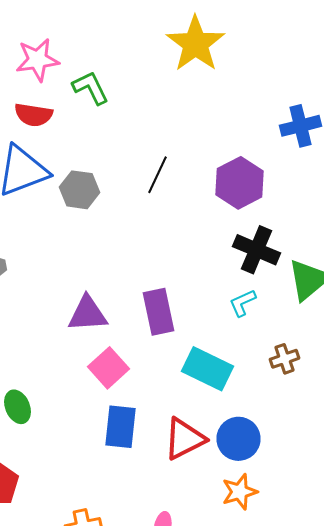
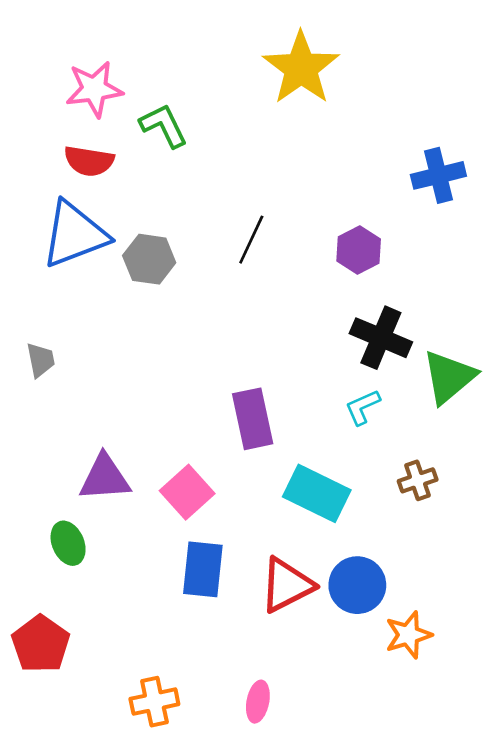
purple hexagon: (240, 183) -> (359, 250), size x0.7
purple triangle: (88, 314) -> (105, 478), moved
orange star: (240, 492) -> (408, 635), moved

